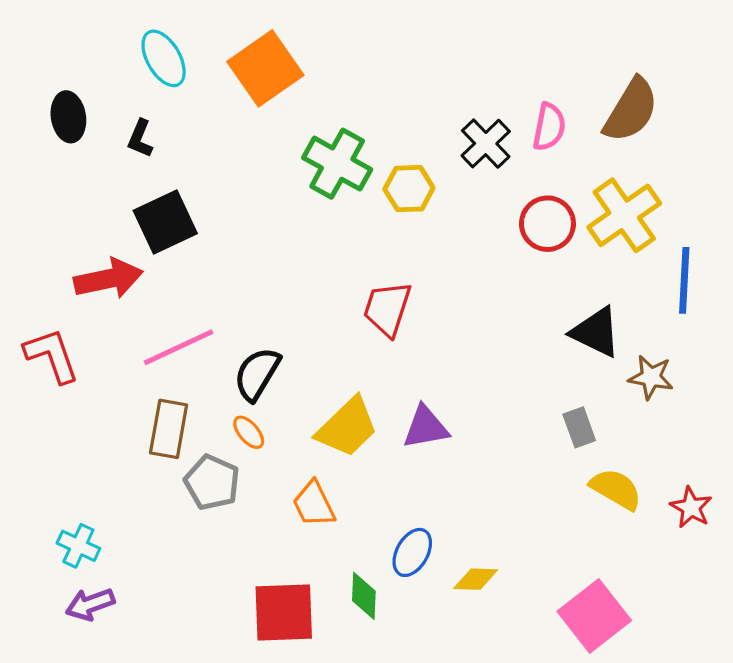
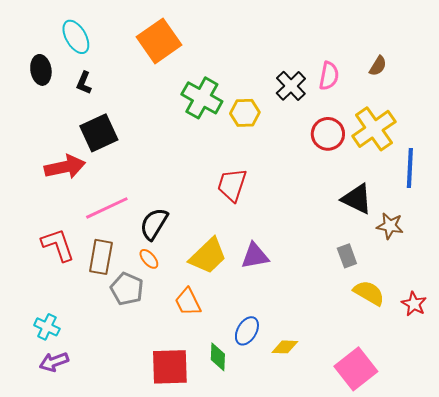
cyan ellipse: (164, 58) -> (76, 37), moved
brown semicircle: (631, 110) -> (378, 66), size x0.5
red L-shape: (52, 356) -> (58, 245), moved

